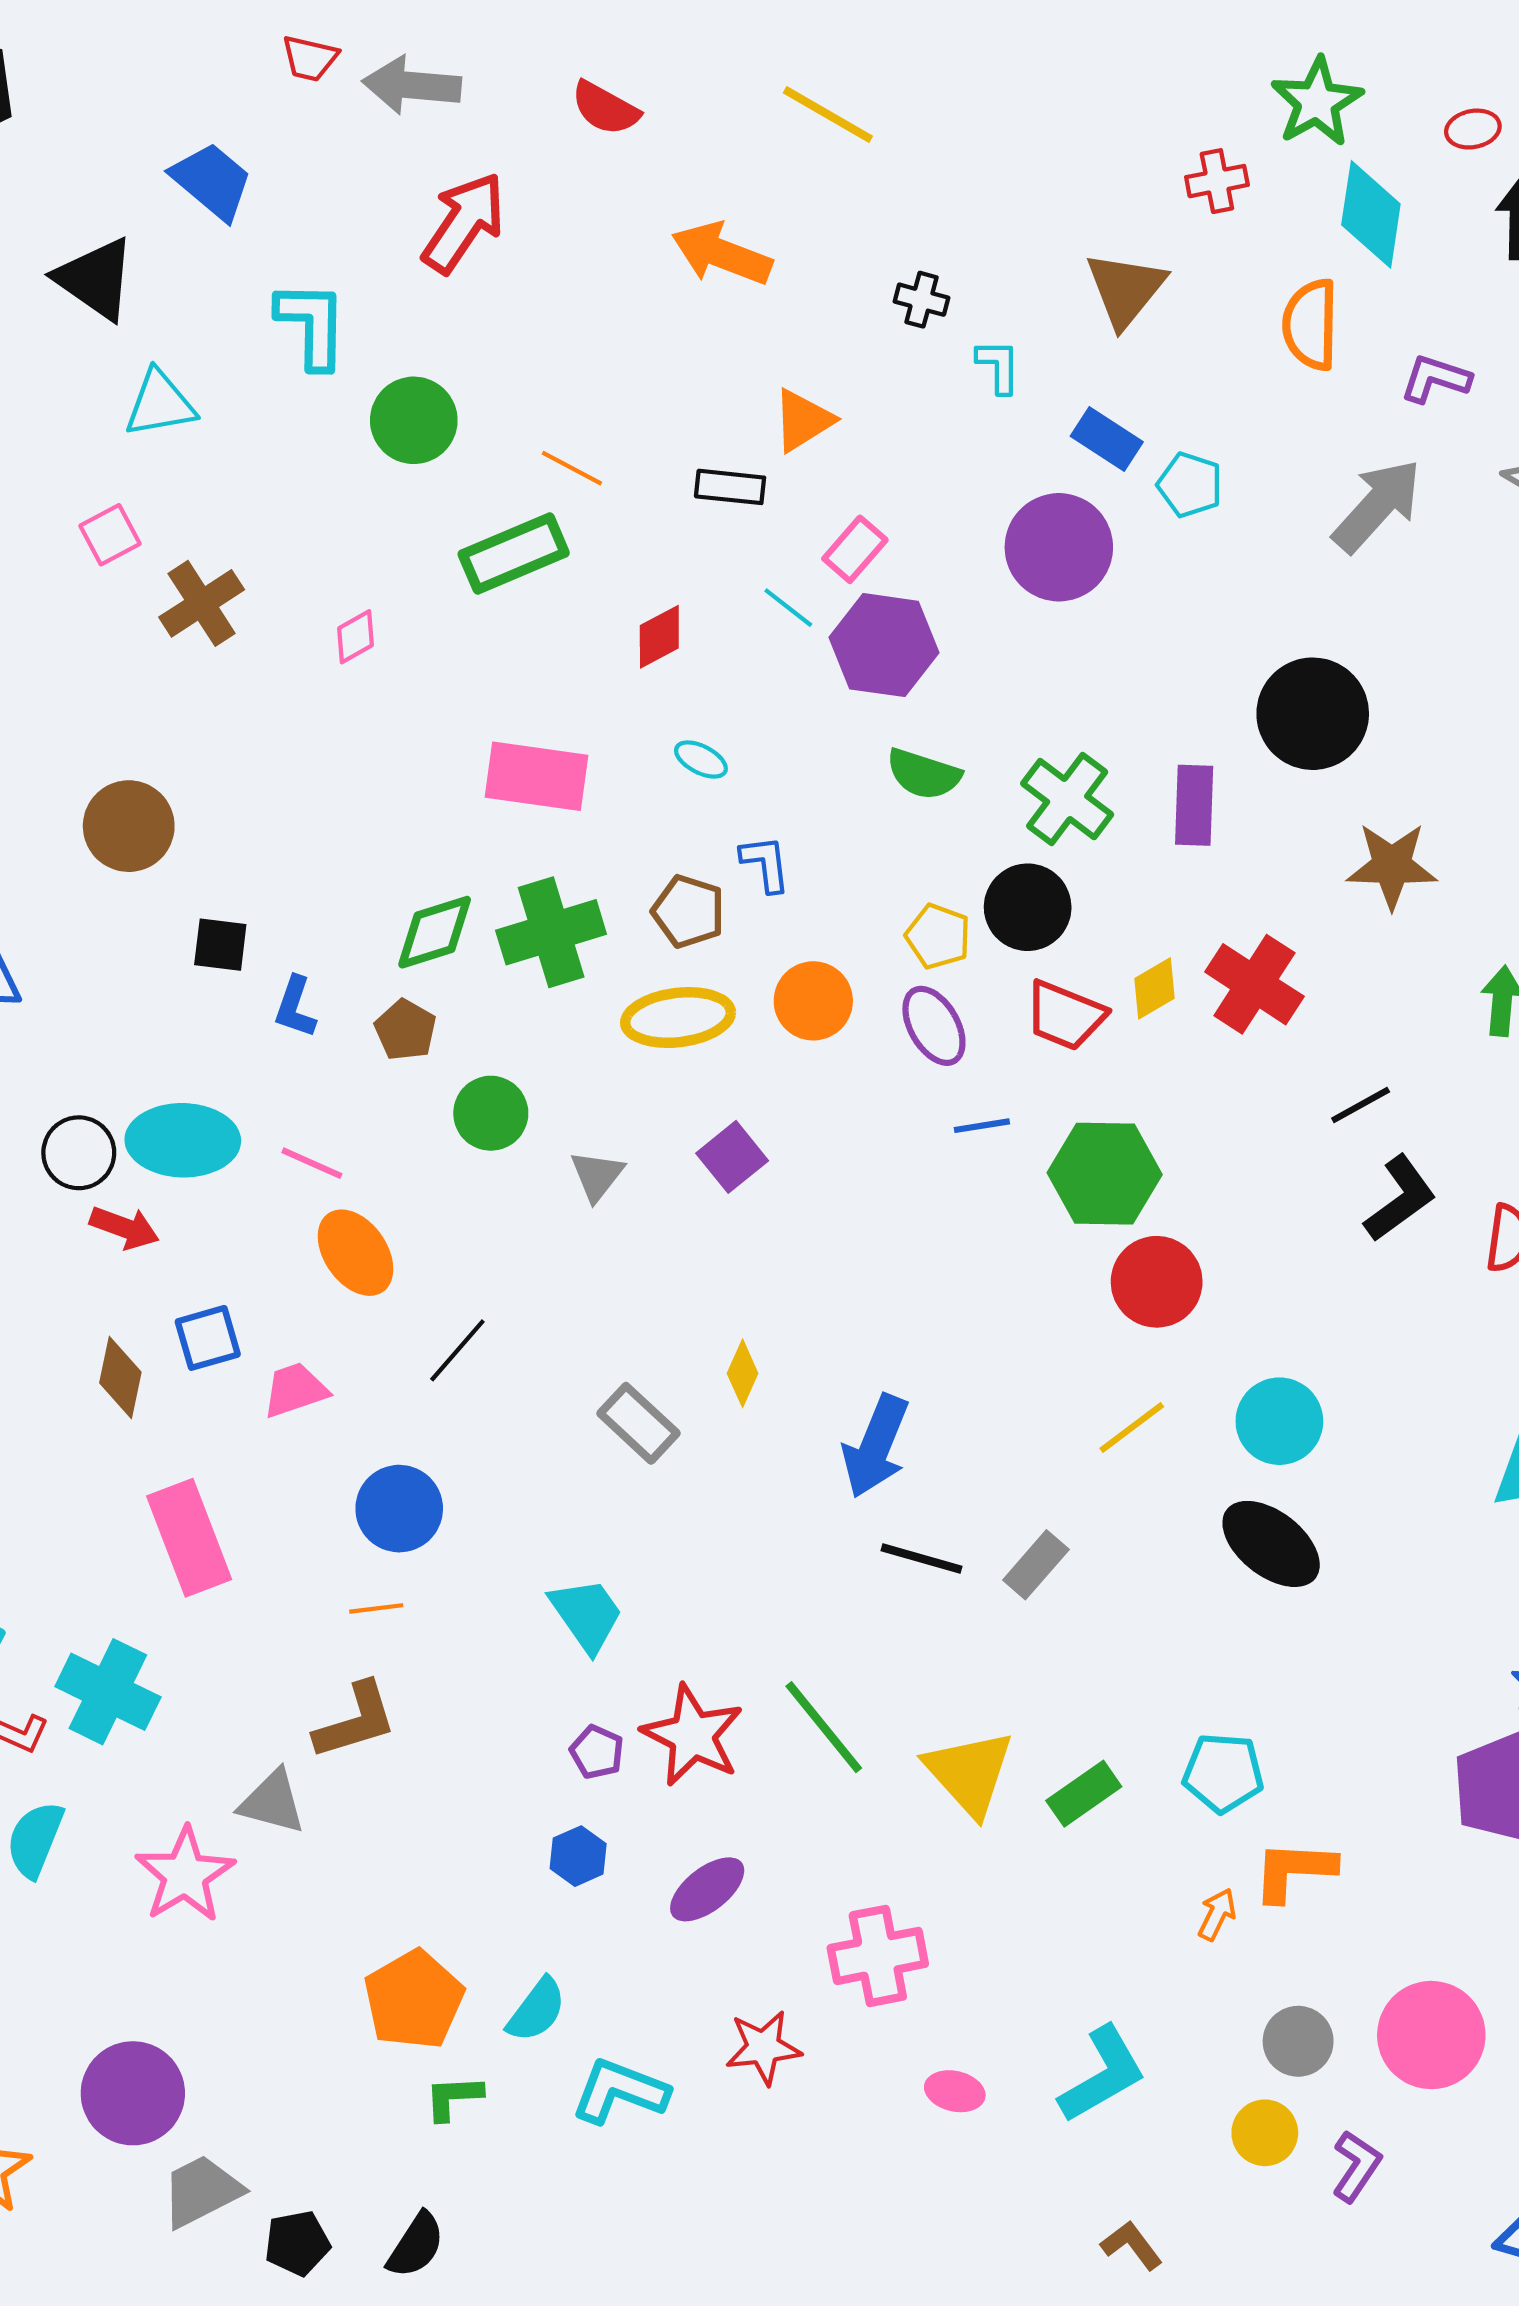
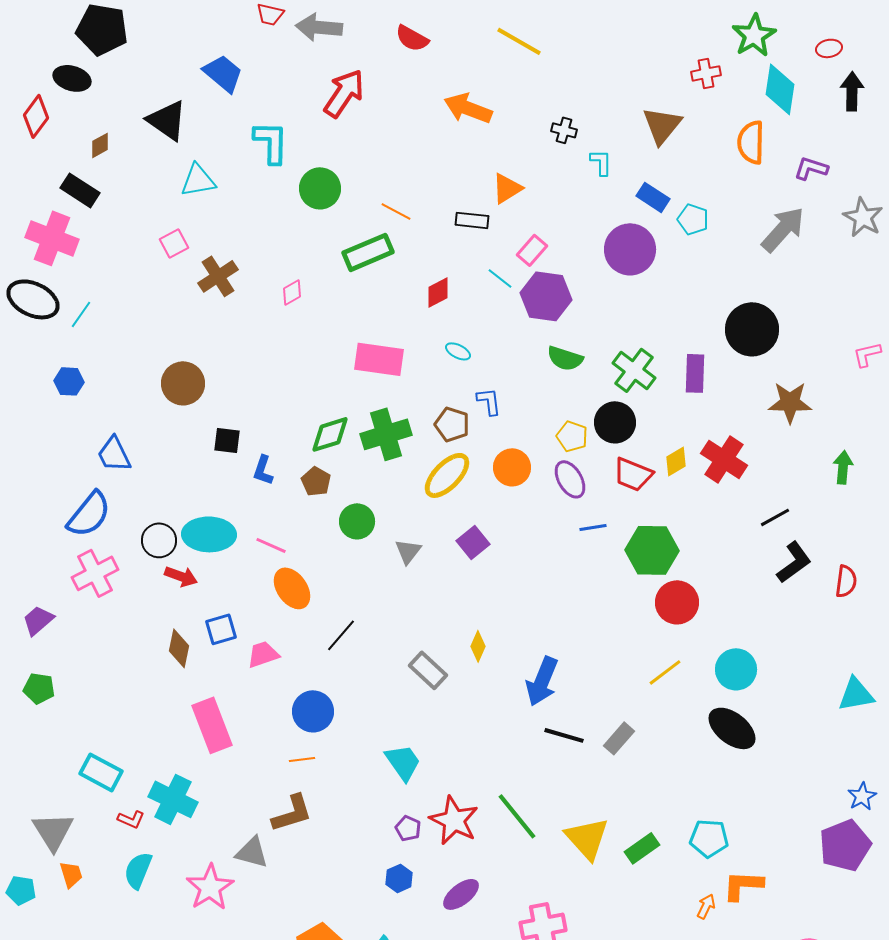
yellow ellipse: (678, 1018) -> (447, 475), turned -39

